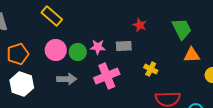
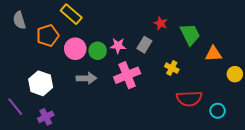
green trapezoid: (182, 29) -> (190, 34), moved
gray rectangle: (124, 46) -> (144, 45), turned -56
orange pentagon: (18, 54) -> (48, 36), moved

